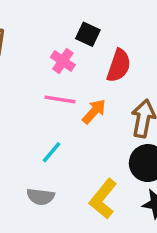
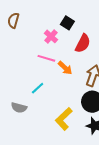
orange arrow: (94, 111) -> (65, 68), turned 84
gray semicircle: (41, 197) -> (19, 108), moved

